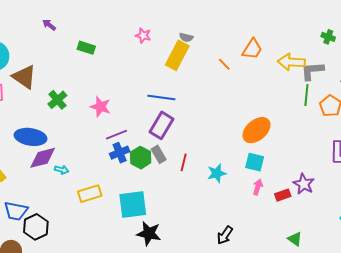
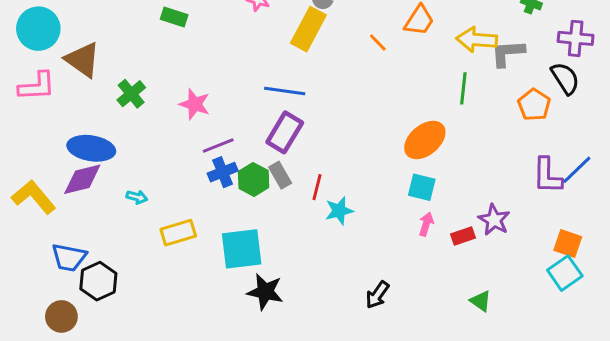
green line: (306, 95) -> (463, 88), moved
purple diamond: (43, 158) -> (82, 179), moved
cyan star: (217, 173) -> (339, 211), moved

